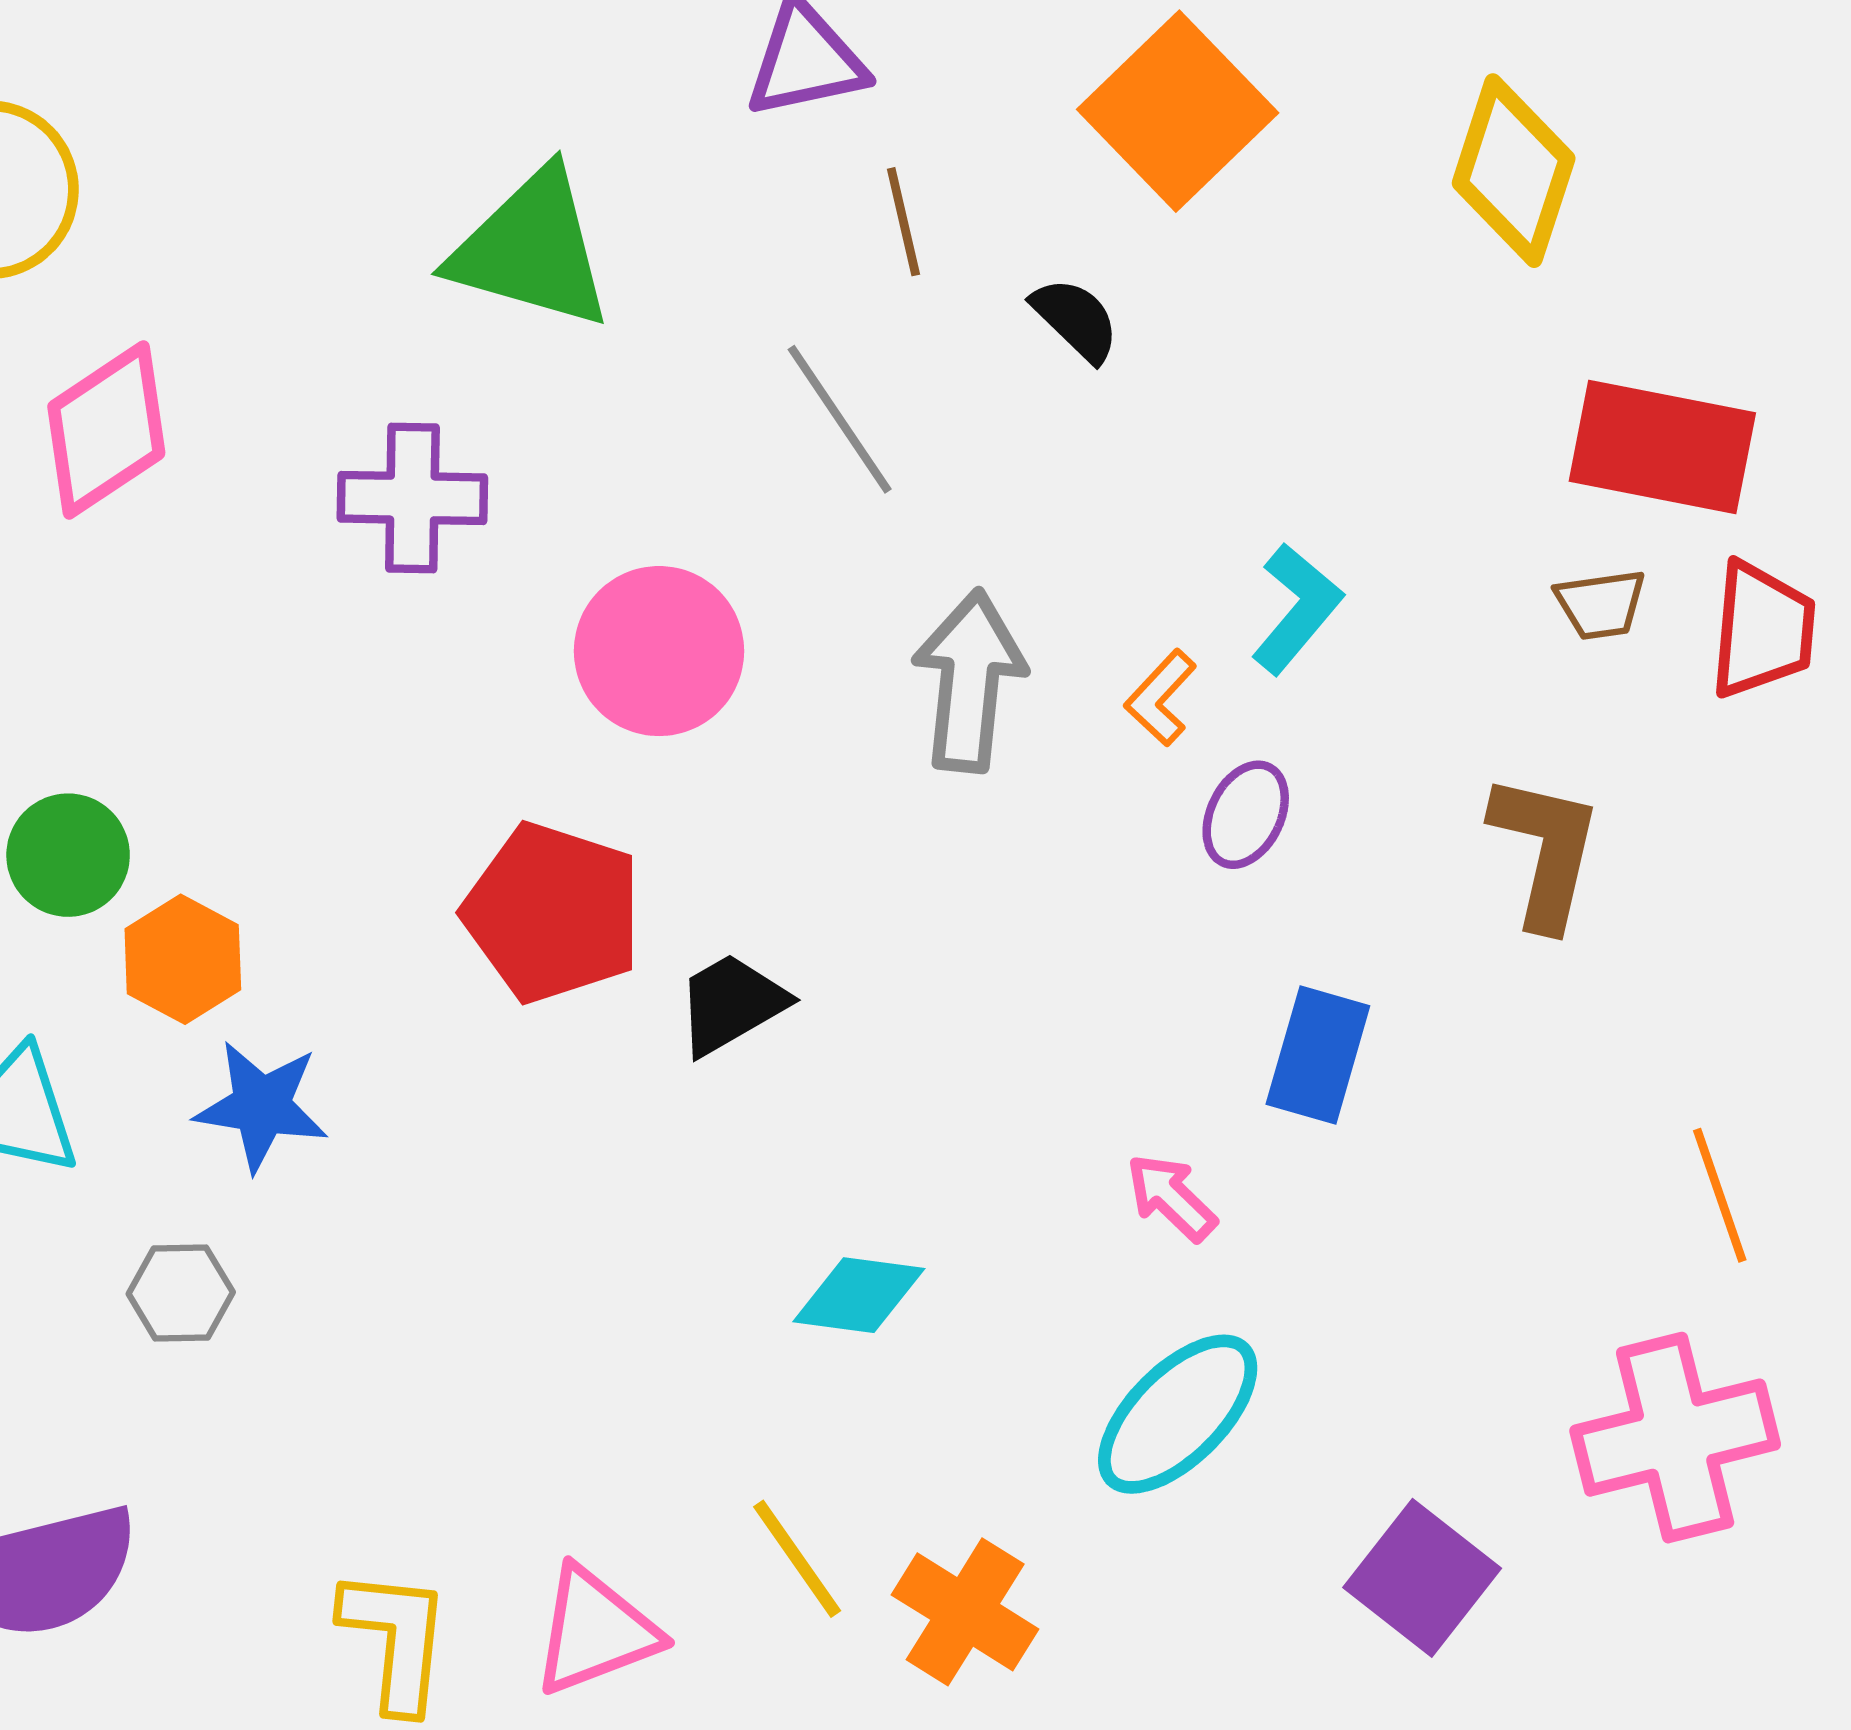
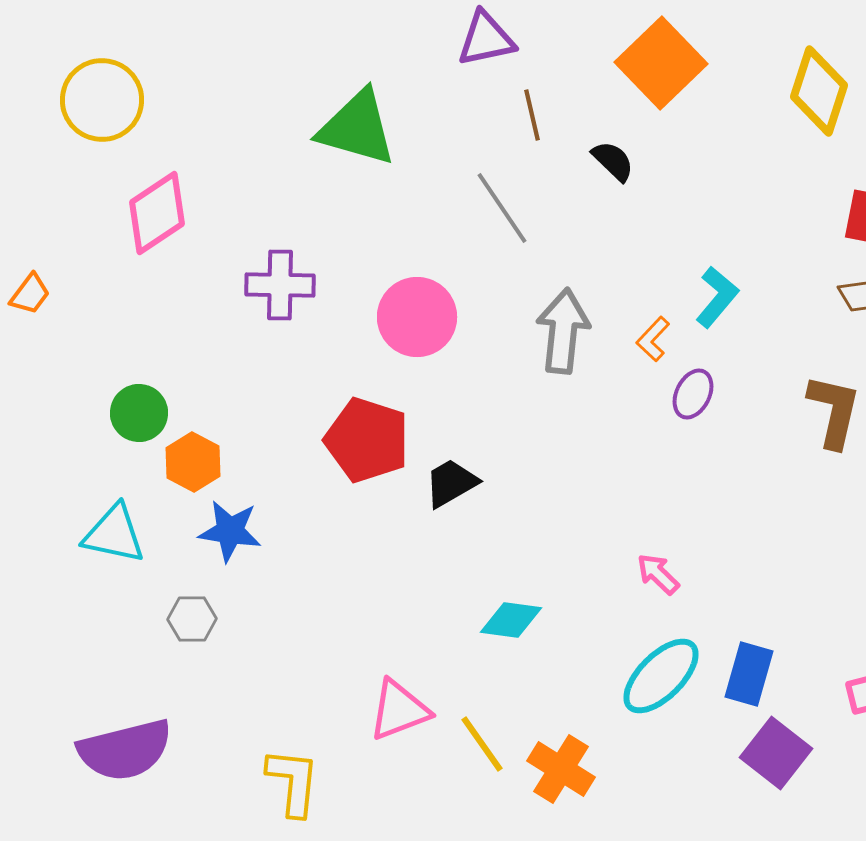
purple cross: (412, 498) -> (280, 285), moved
blue rectangle: (1318, 1055) -> (749, 674), moved
pink triangle: (595, 1631) -> (399, 710), moved

